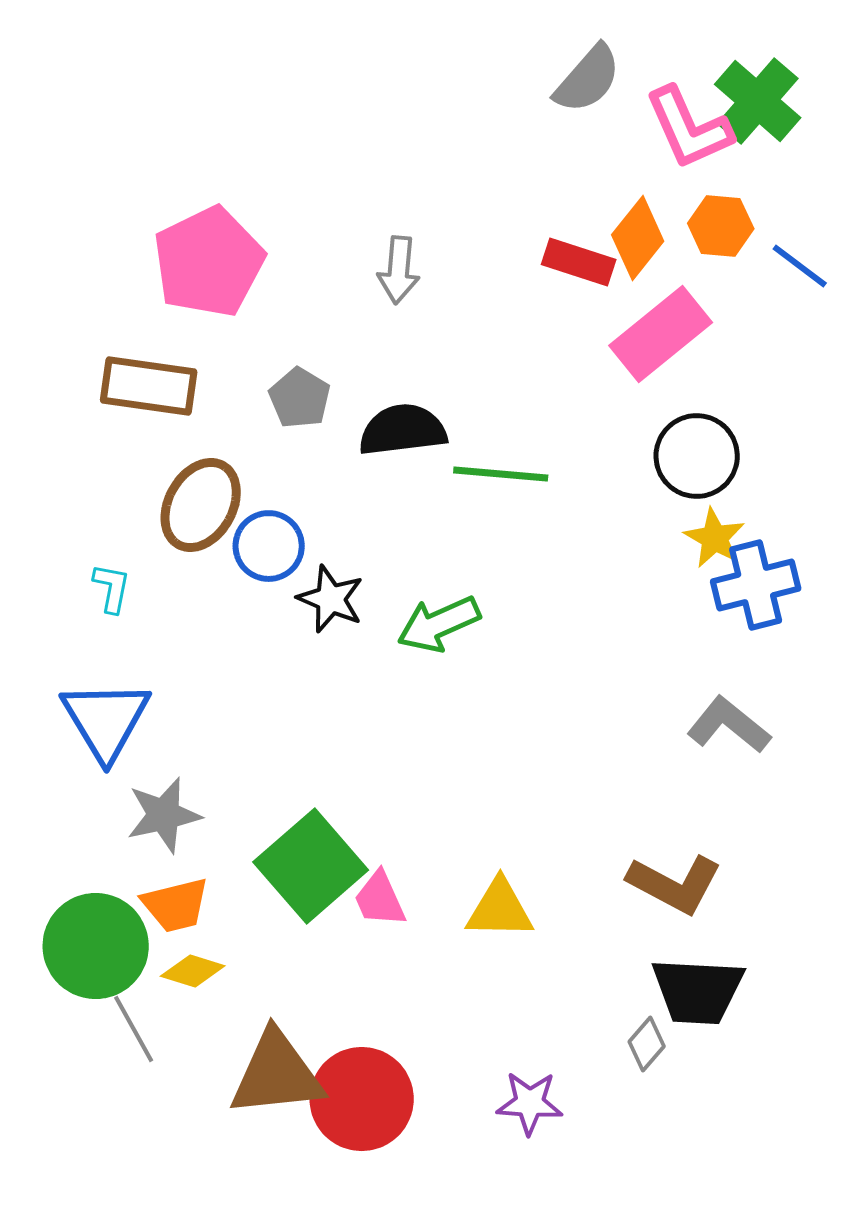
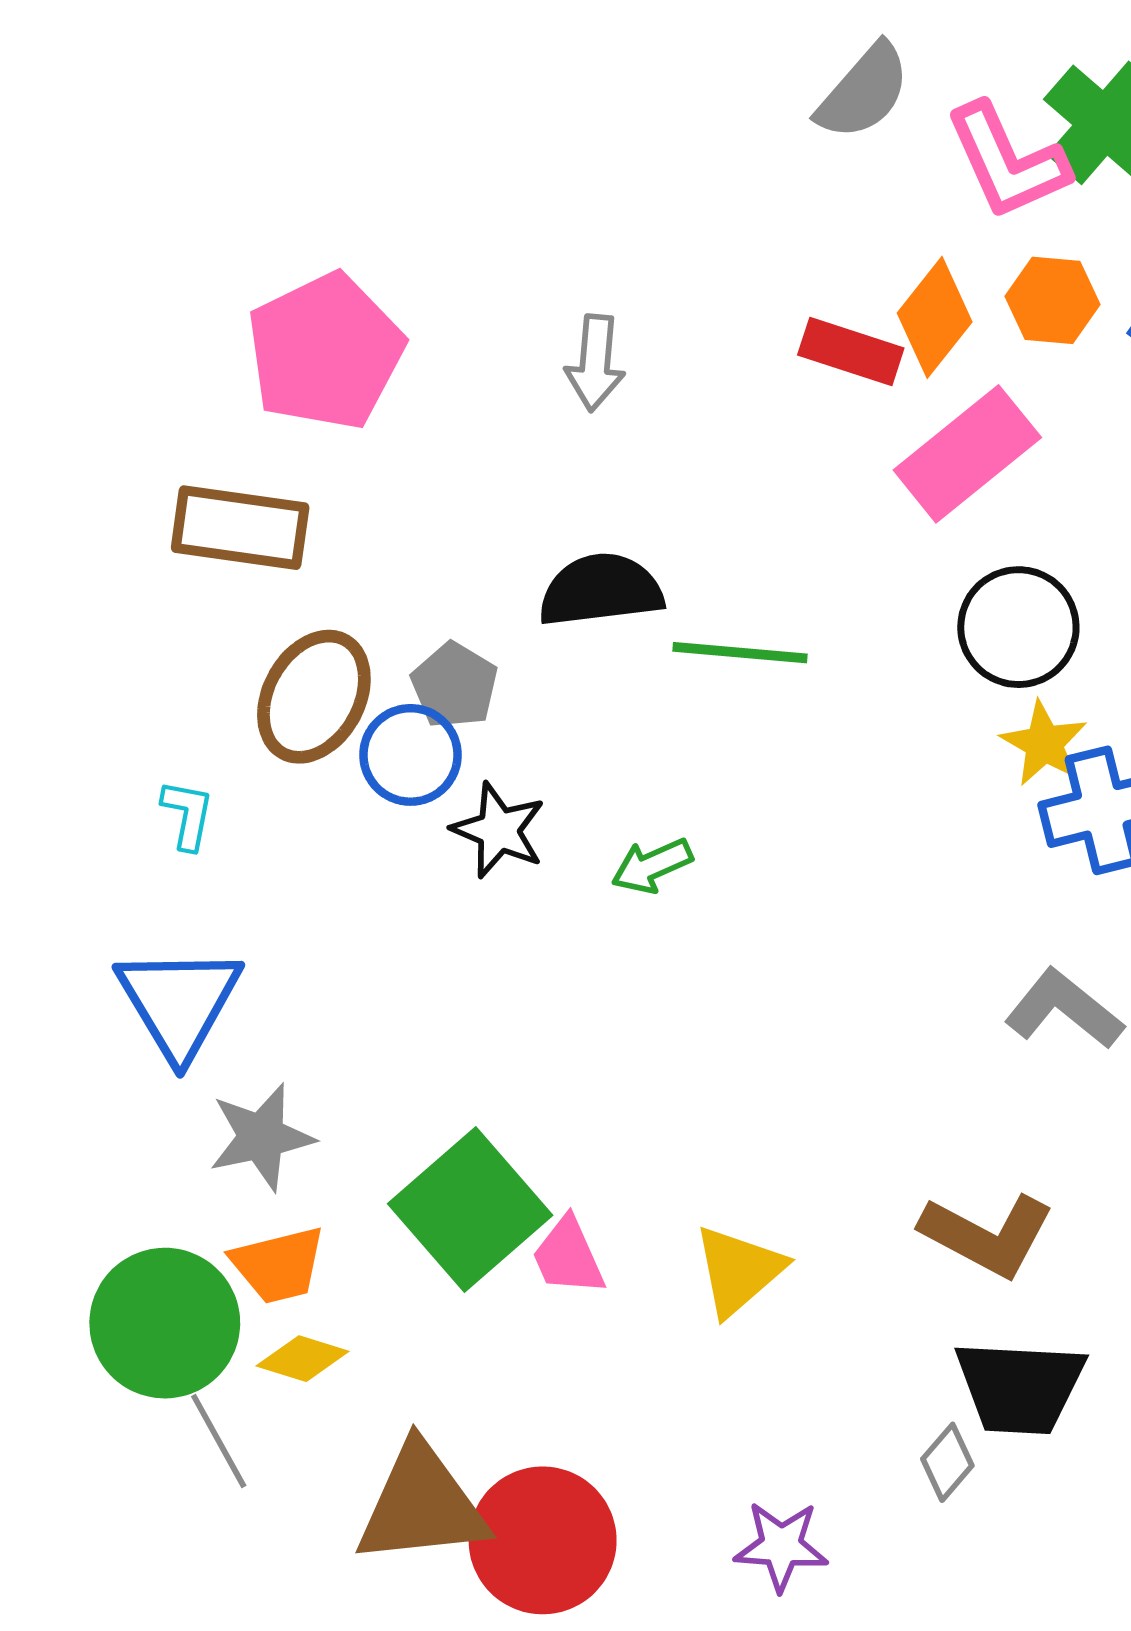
gray pentagon: (300, 398) -> (455, 685), moved
green arrow: (439, 624) -> (652, 866), size x0.7
yellow triangle: (500, 909) -> (739, 1271), turned -42

